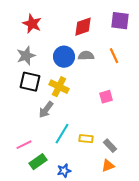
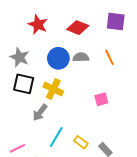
red star: (32, 24) -> (38, 25), moved
red diamond: (83, 27) -> (78, 28), turned 40
gray star: (26, 56) -> (19, 57), turned -30
yellow rectangle: (86, 139) -> (81, 142), turned 32

